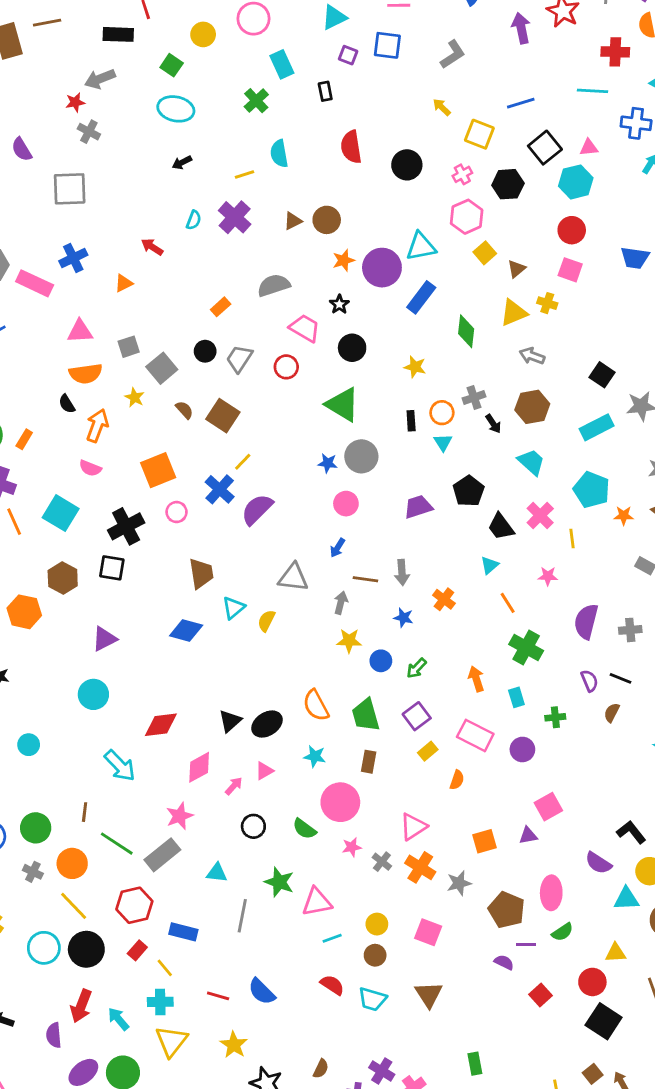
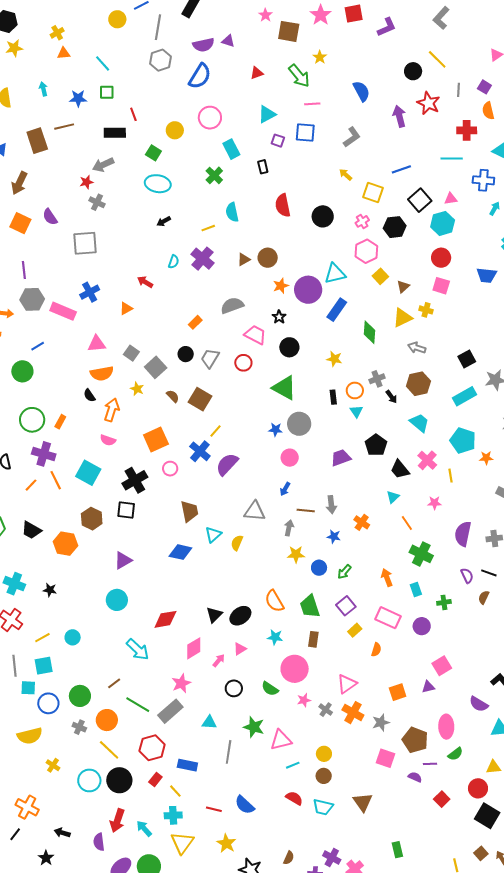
gray square: (129, 347) -> (131, 353), turned -35
black square: (602, 375) -> (467, 359), turned 30
brown line: (85, 812) -> (114, 683), turned 48
pink square: (428, 932) -> (385, 758), moved

